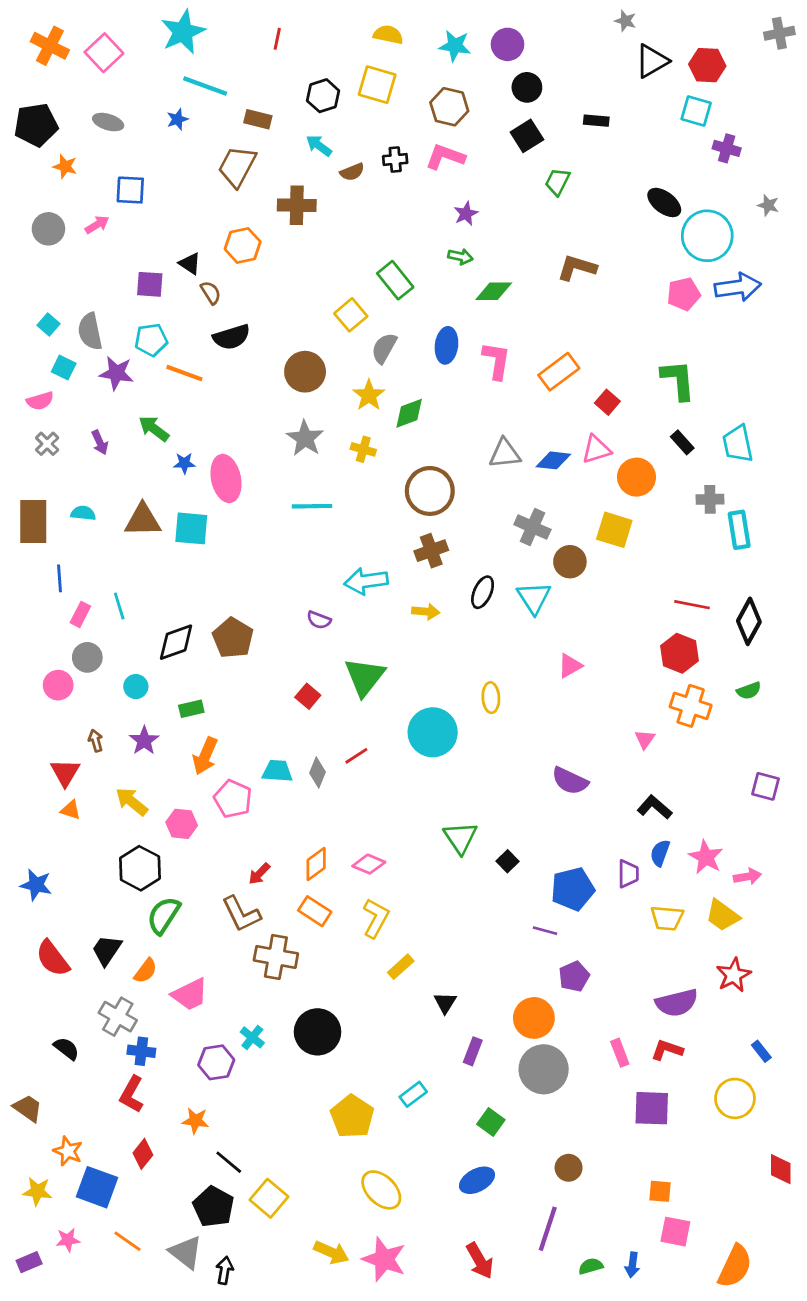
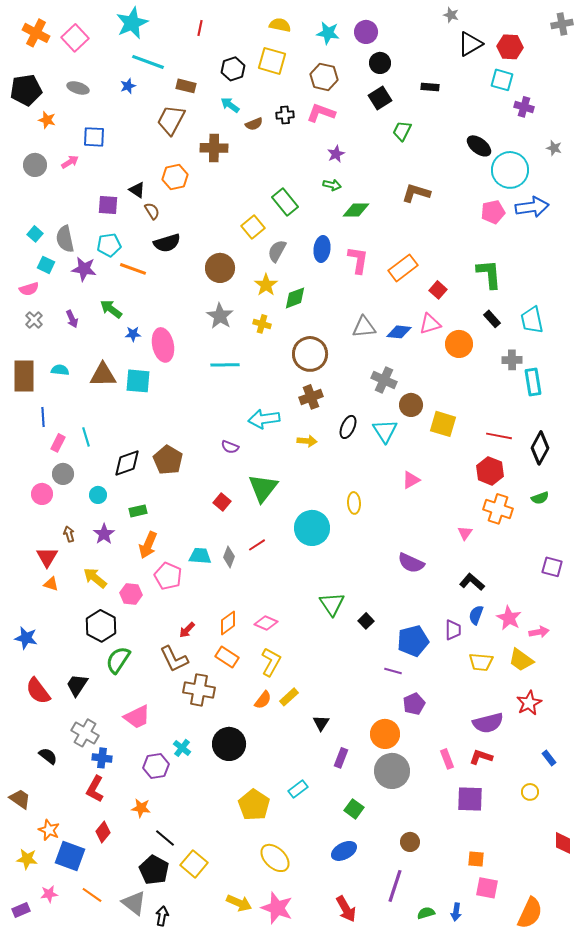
yellow square: (614, 530) -> (443, 424), moved
orange semicircle: (146, 971) -> (263, 700), moved
yellow circle: (735, 1098) -> (530, 792), size x0.6

